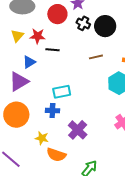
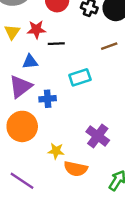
blue triangle: (29, 62) -> (30, 62), turned 32
cyan rectangle: (62, 92) -> (80, 77), moved
blue cross: (52, 111) -> (48, 99), moved

